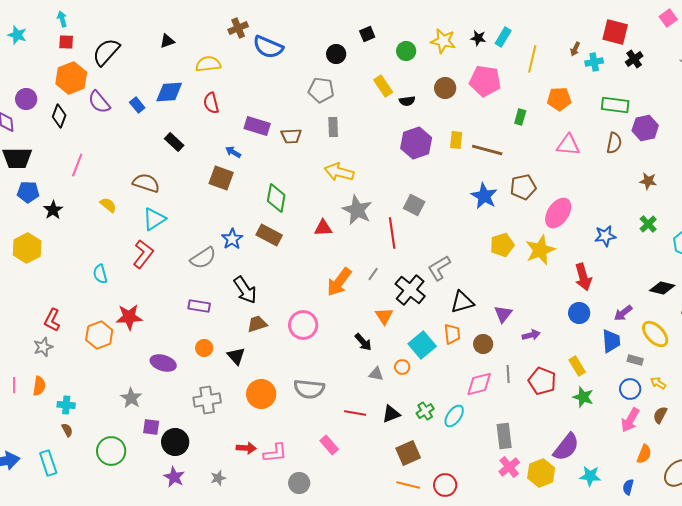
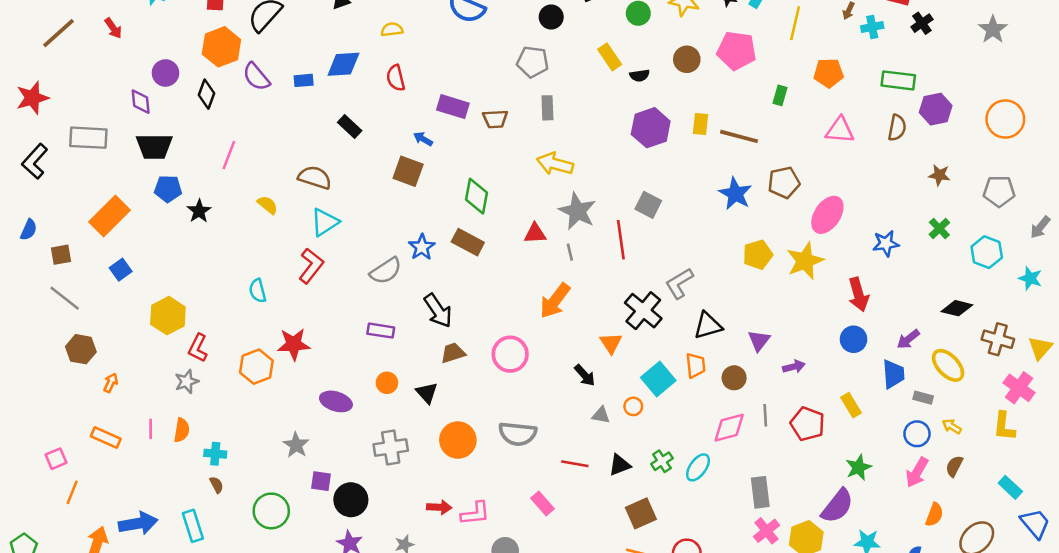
yellow semicircle: (208, 64) -> (392, 29), size x0.7
blue rectangle: (137, 105) -> (304, 80), turned -56
yellow hexagon: (27, 248) -> (168, 316), moved
gray line: (373, 274) -> (570, 252), moved, turned -48
green star: (583, 397) -> (859, 467), moved, turned 30

